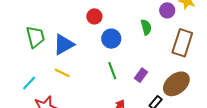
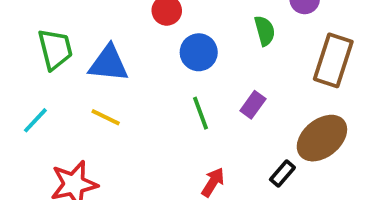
blue triangle: (64, 44) -> (108, 64), turned 35
purple rectangle: (141, 75) -> (253, 105), moved
cyan line: (29, 83) -> (35, 120), moved

